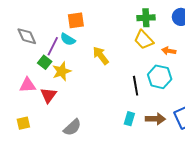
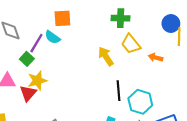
green cross: (146, 18) -> (121, 18), moved
yellow arrow: (101, 56) -> (106, 56), moved
yellow star: (62, 71) -> (37, 81), moved
cyan hexagon: (160, 77) -> (140, 102), moved

